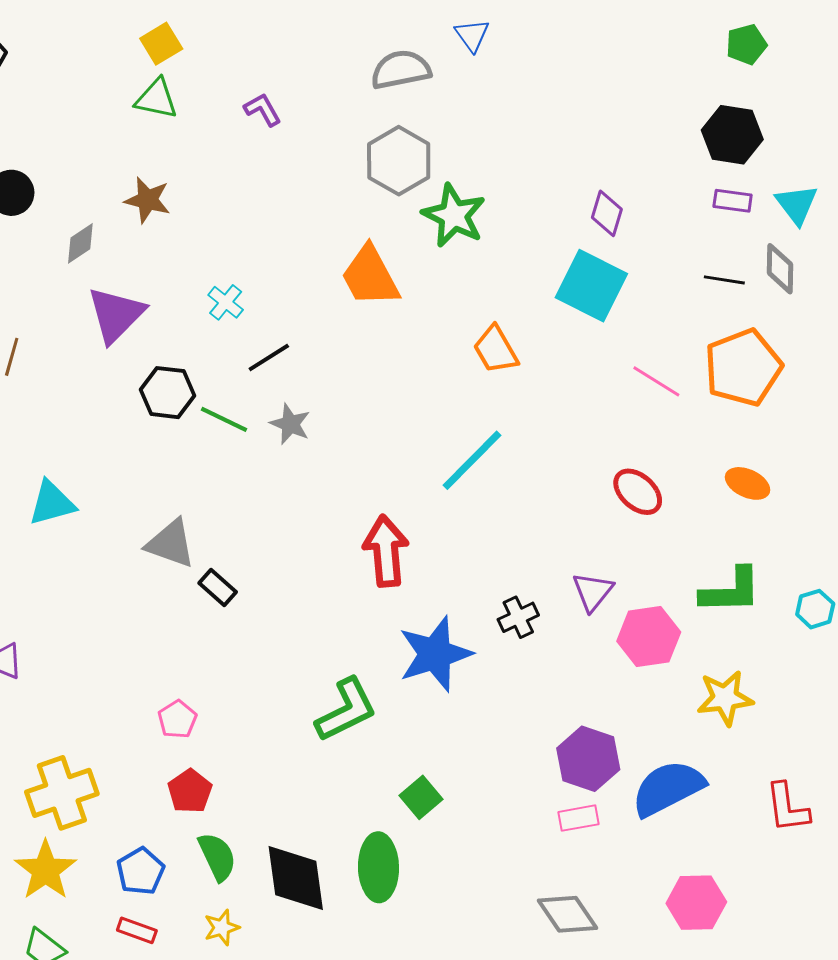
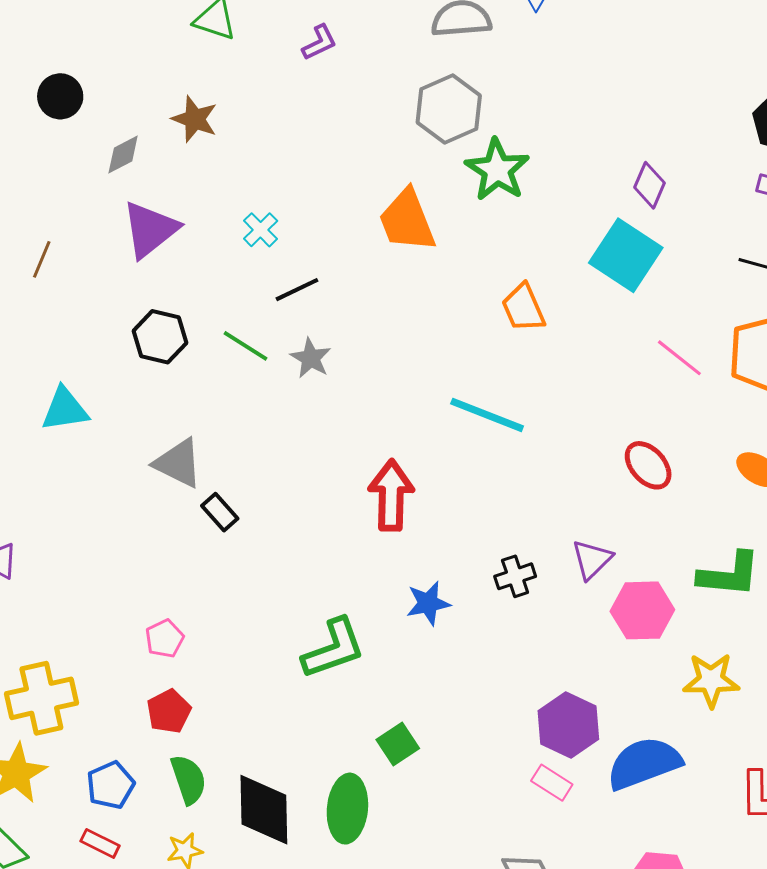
purple L-shape: (263, 110) -> (319, 43), turned 87
black hexagon: (168, 393) -> (160, 337), moved
cyan line: (472, 460) -> (487, 415), turned 60
blue star: (435, 654) -> (428, 603), size x0.6
pink rectangle: (579, 818) -> (552, 783), turned 36

